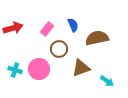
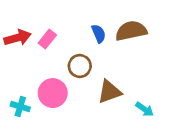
pink rectangle: (47, 29) -> (47, 39), moved
brown semicircle: (97, 38) -> (131, 31), moved
cyan cross: (15, 70) -> (20, 107), moved

